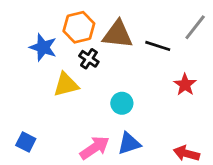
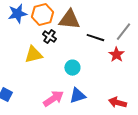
gray line: (195, 27) -> (123, 32), moved
black line: (158, 46) -> (95, 38), moved
blue star: (43, 47) -> (17, 14), moved, turned -30

